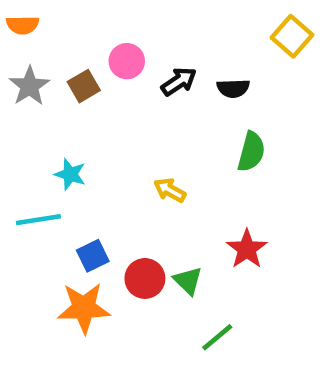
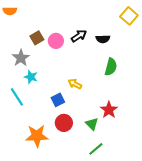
pink circle: (127, 61) -> (56, 41), moved
gray star: (29, 86) -> (21, 58), moved
cyan line: (38, 220) -> (17, 97), turned 66
blue square: (93, 256) -> (58, 100), moved
green triangle: (188, 281) -> (92, 124), moved

